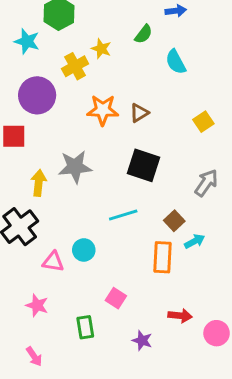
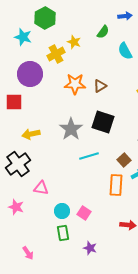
gray star: (75, 167) -> (71, 129), moved, turned -30
yellow arrow: (39, 183) -> (31, 134), turned -108
cyan circle: (84, 250) -> (62, 211), moved
pink star: (37, 305) -> (16, 207), moved
purple star: (142, 340) -> (90, 248), moved

